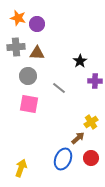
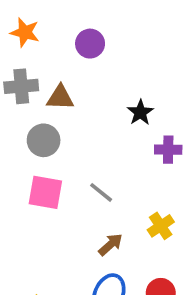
purple circle: (37, 24) -> (90, 44), moved
gray line: (59, 88) -> (101, 192), moved
brown arrow: (78, 138) -> (110, 245), moved

